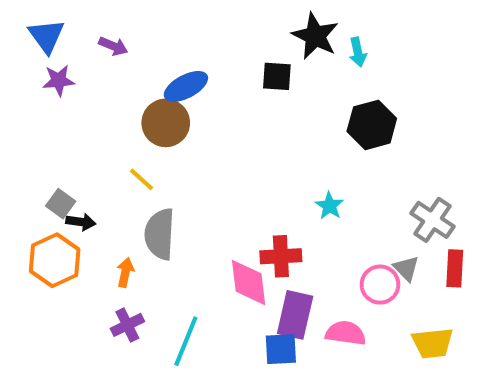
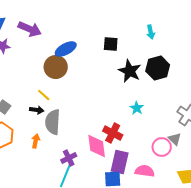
black star: (315, 36) -> (130, 71), moved
purple arrow: (113, 46) -> (30, 29), size x1.6
black arrow: (81, 222) -> (37, 110), moved
red cross: (281, 256) -> (113, 133), turned 30
purple cross: (127, 325) -> (69, 158), moved

